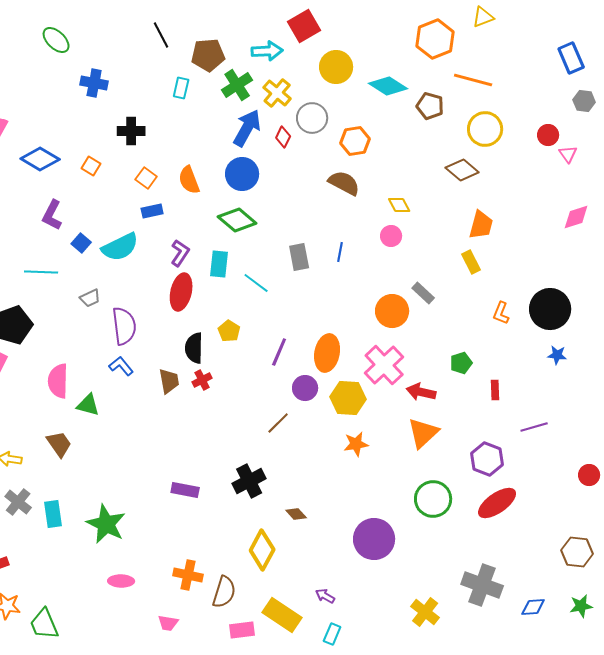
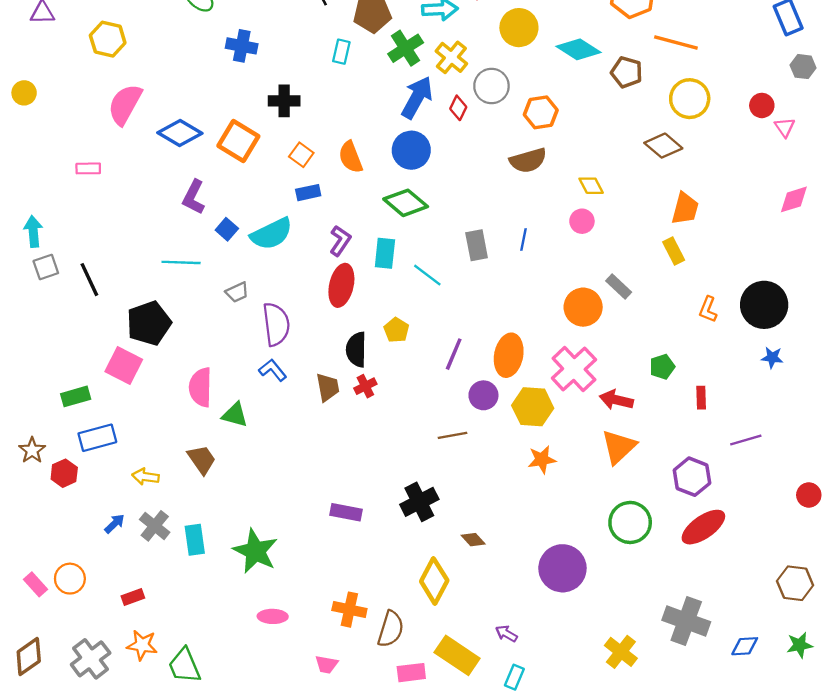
orange square: (91, 166) -> (238, 141), size x1.8
brown semicircle: (344, 183) -> (528, 160), turned 136
brown line: (278, 423) -> (453, 435), turned 35

